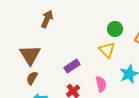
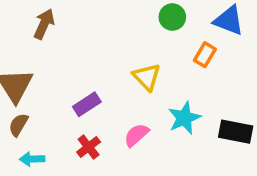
green circle: (115, 29) -> (172, 17), moved
pink semicircle: (101, 84) -> (136, 135), turned -119

